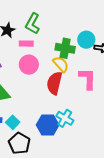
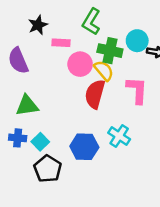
green L-shape: (33, 24) -> (91, 22), moved
pink circle: (29, 65) -> (80, 64), moved
cyan cross: (65, 118) -> (119, 136), moved

